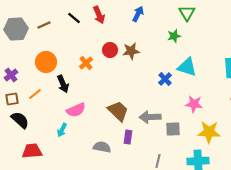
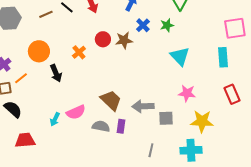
brown line: (44, 25) -> (46, 14), moved
cyan triangle: (187, 67) -> (180, 56), turned 30
blue cross: (165, 79) -> (143, 25), moved
orange line: (35, 94) -> (21, 78), moved
pink semicircle: (76, 110) -> (76, 112), moved
gray semicircle: (102, 147) -> (101, 126), moved

